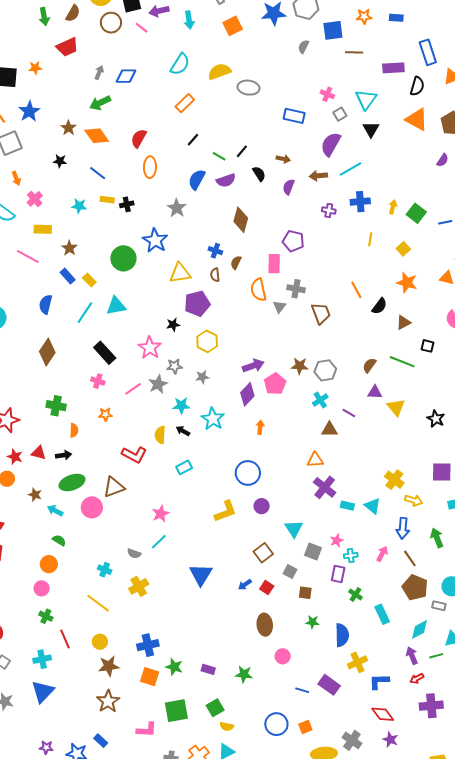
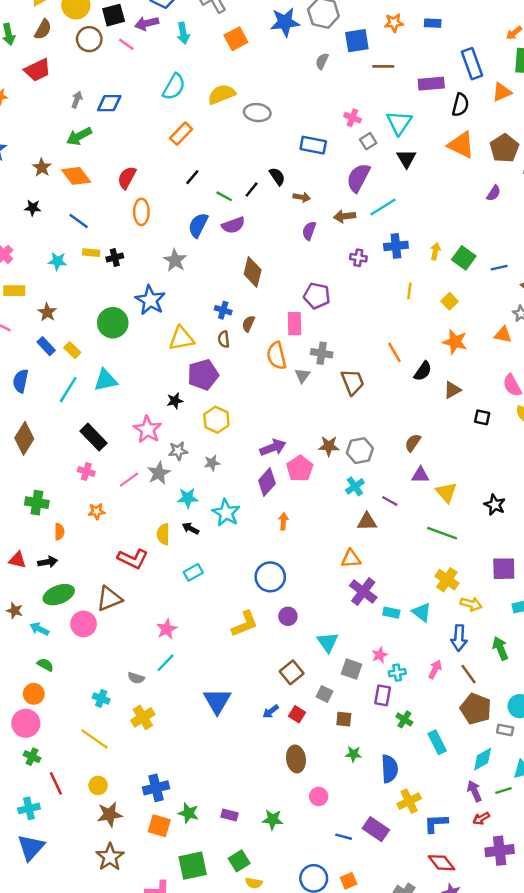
black semicircle: (259, 174) -> (277, 176), moved
green line: (402, 362) -> (442, 533), moved
pink circle: (42, 588) -> (26, 723), size x1.5

